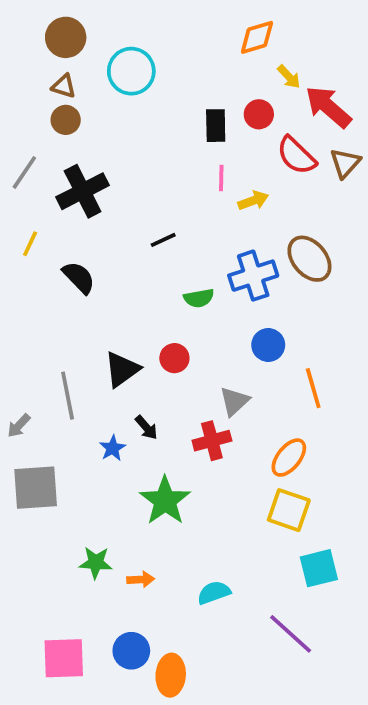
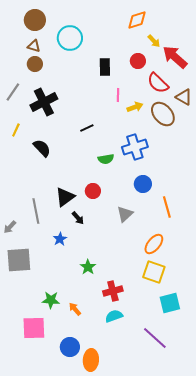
black rectangle: (216, 126) -> (105, 67), moved
brown triangle: (345, 163) -> (184, 97), moved, turned -42
brown ellipse: (309, 259) -> (163, 114), moved
black arrow: (146, 428) -> (78, 218), moved
red cross: (212, 441) -> (113, 291), moved
green star: (165, 501) -> (88, 267), size x0.6
orange arrow: (141, 579) -> (75, 309), turned -128
pink square: (64, 658) -> (34, 328), moved

